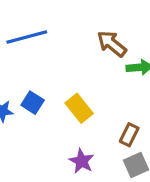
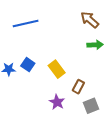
brown arrow: (112, 44) -> (90, 20), moved
brown rectangle: (129, 135) -> (78, 87), moved

